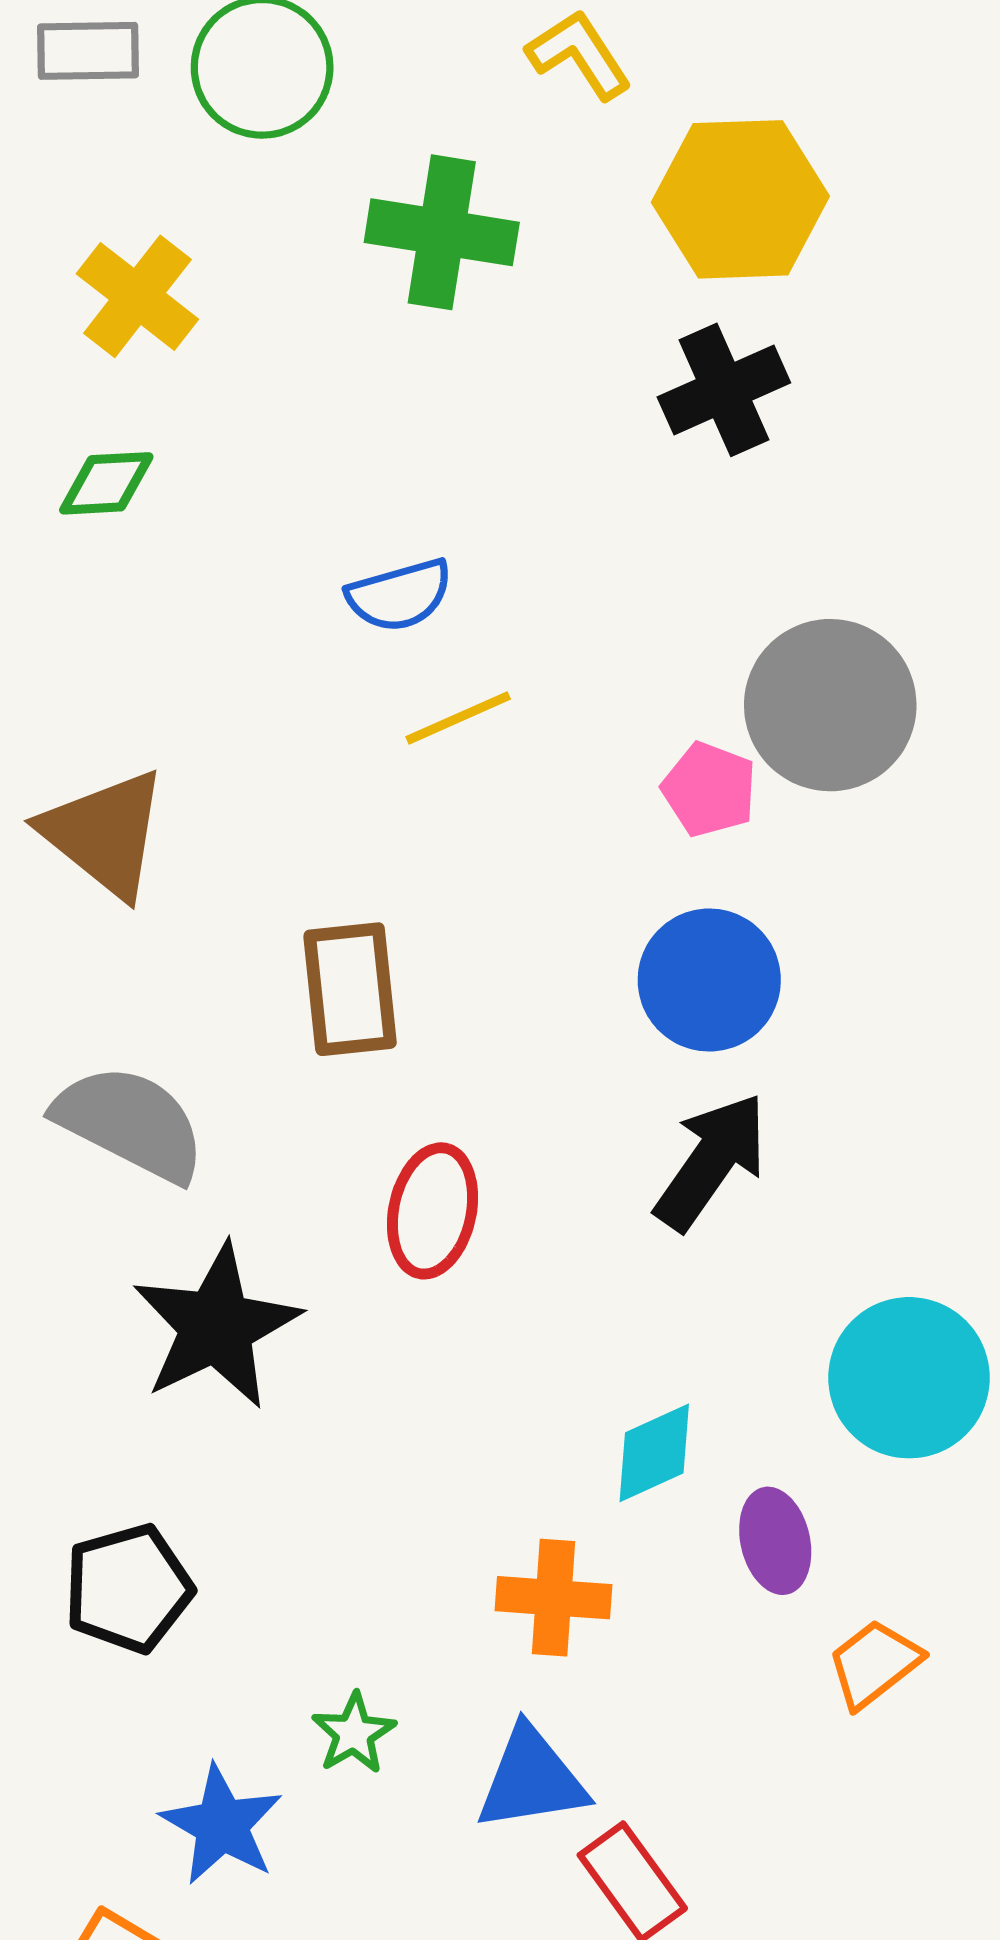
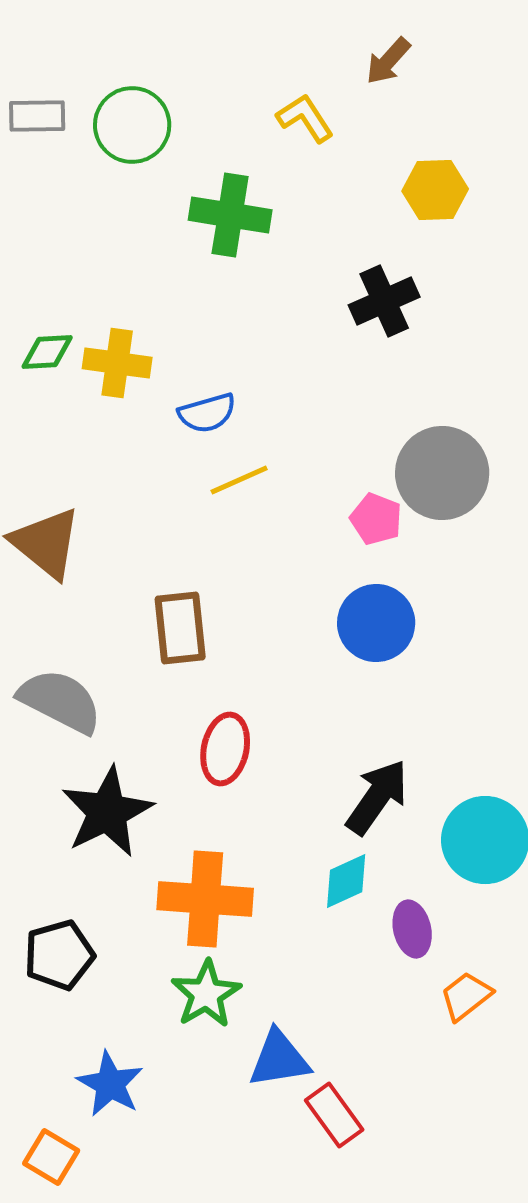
yellow hexagon: (740, 199) -> (435, 190), moved, size x0.7
yellow cross: (137, 296) -> (117, 363), moved, turned -30
black arrow: (711, 1161) -> (377, 797), moved
orange cross: (553, 1598) -> (205, 899), moved, size x1.5
green star: (354, 1733) -> (206, 994), moved, size x1.5

